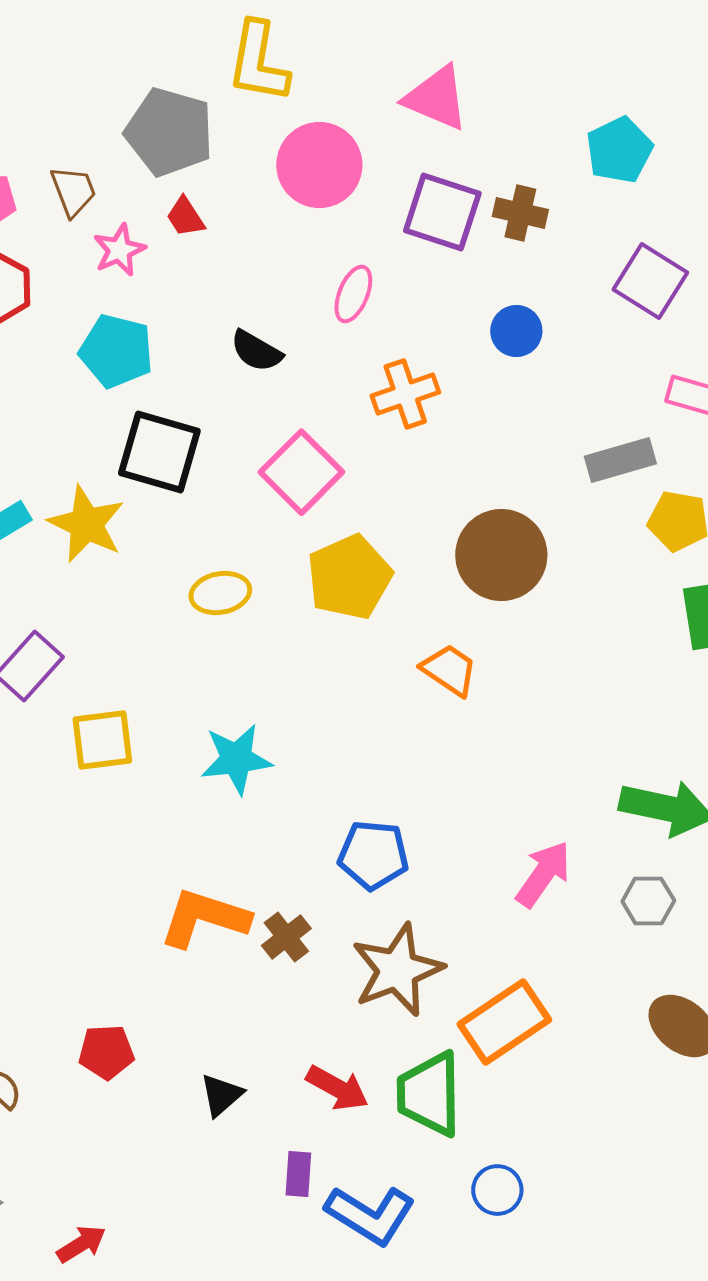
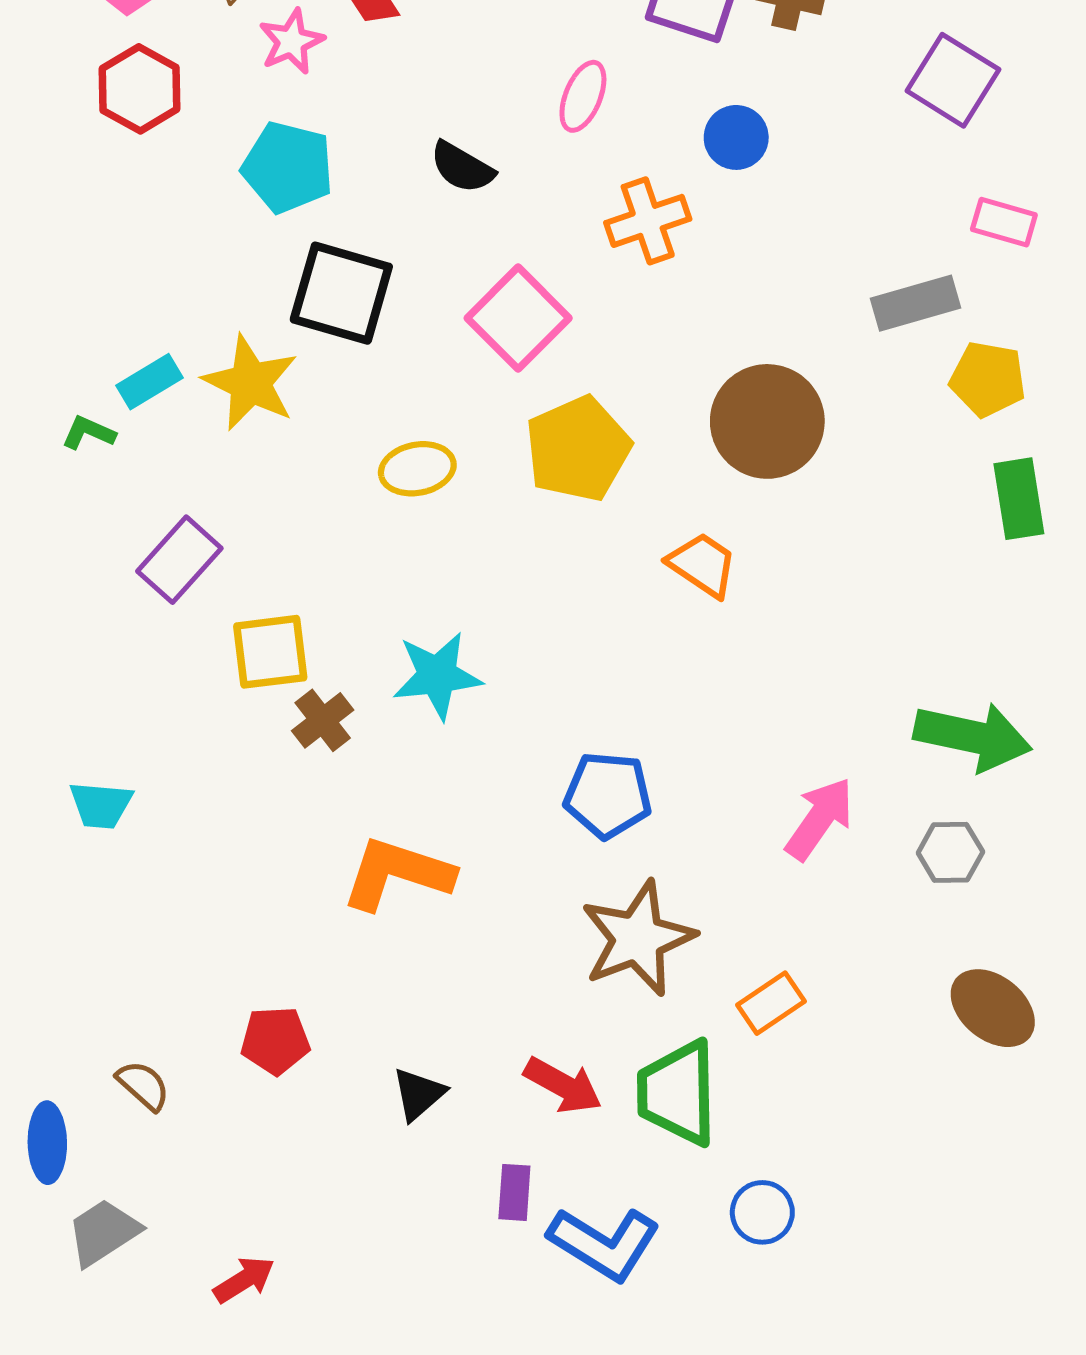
blue circle: (516, 331) -> (736, 137), moved
brown cross: (286, 937) -> (323, 720), moved
orange rectangle: (504, 1022) -> (771, 1003), size x0.6

